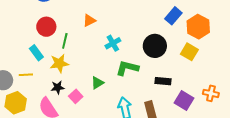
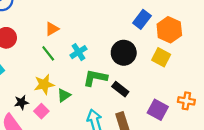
green line: (65, 41) -> (48, 53), moved, turned -49
yellow star: (59, 63) -> (44, 84), moved
black rectangle: (163, 81) -> (120, 89), moved, turned 35

